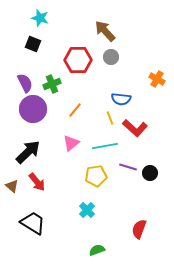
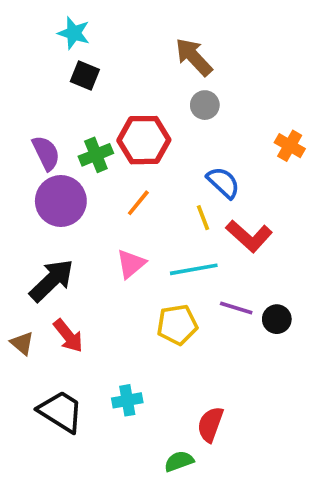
black square: (33, 44) -> (85, 76), moved
red hexagon: (78, 60) -> (144, 140), moved
blue semicircle: (121, 99) -> (223, 183), turned -144
cyan cross: (87, 210) -> (127, 400), moved, turned 35
red semicircle: (139, 229) -> (210, 424), moved

